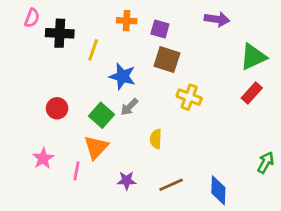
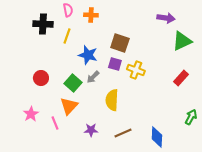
pink semicircle: (32, 18) -> (68, 10), moved, turned -32
purple arrow: (217, 19) -> (166, 18), moved
purple square: (160, 29) -> (115, 64), moved
red rectangle: (252, 93) -> (181, 78), moved
yellow semicircle: (156, 139) -> (112, 100), size x1.5
pink line: (76, 171) -> (55, 123), turned -32

